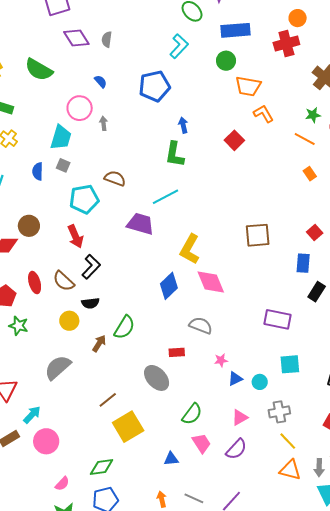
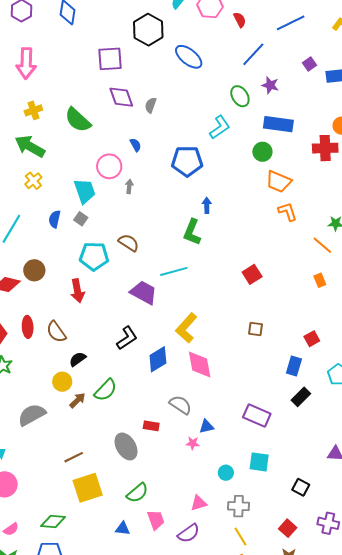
cyan trapezoid: (61, 137) -> (85, 191), turned -48
red square: (234, 140) -> (252, 274), moved
brown square: (258, 235) -> (256, 329), size x0.6
black L-shape: (91, 267) -> (127, 338), moved
black semicircle: (90, 303) -> (78, 359), turned 138
yellow circle: (69, 321) -> (62, 382), moved
blue triangle: (235, 379) -> (206, 426), moved
green semicircle: (192, 414) -> (137, 493), moved

